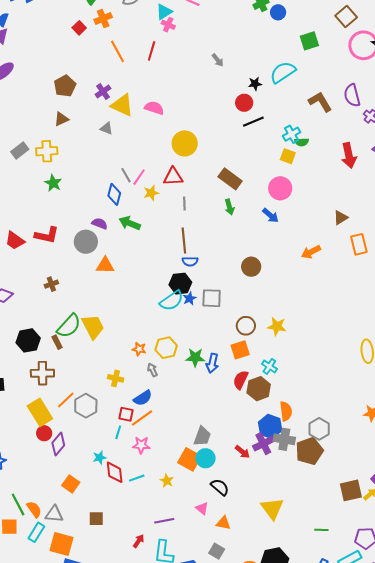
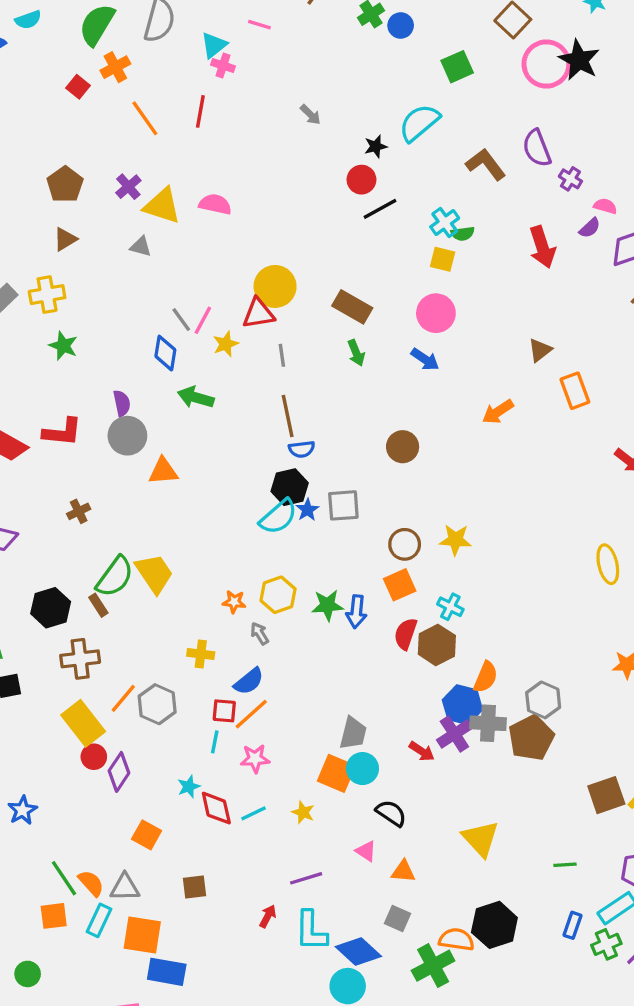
yellow circle: (185, 143) -> (275, 286), moved
purple semicircle: (100, 224) -> (122, 403), moved, turned 63
orange semicircle: (286, 411) -> (486, 677), turned 36

